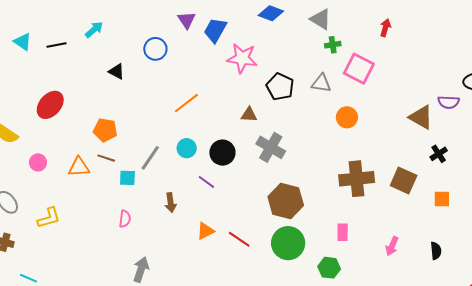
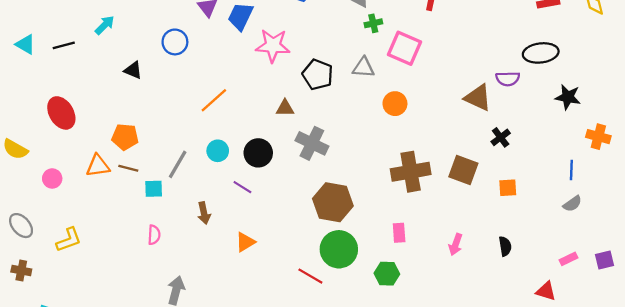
red ellipse: (50, 105) -> (61, 113), turned -68
orange triangle: (79, 167) -> (98, 166), moved
red line: (239, 239) -> (310, 276), moved

